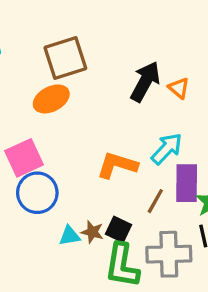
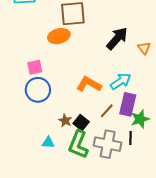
orange triangle: (179, 88) -> (144, 48), moved
pink square: (24, 158) -> (35, 67), size x0.7
cyan triangle: (70, 236) -> (48, 143), moved

